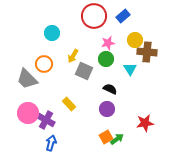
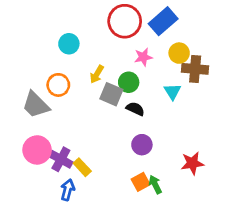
blue rectangle: (123, 16) -> (163, 21), size x1.5
green circle: (106, 59) -> (129, 82), moved
black semicircle: (110, 89) -> (135, 109), moved
yellow rectangle: (69, 104) -> (82, 167), moved
green arrow: (117, 139) -> (155, 184), turned -80

